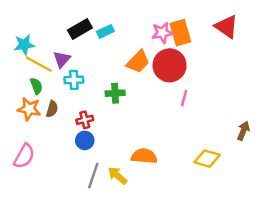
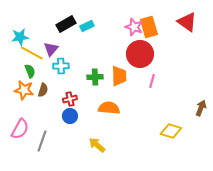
pink star: (162, 33) -> (134, 27), turned 30
orange trapezoid: (138, 62) -> (119, 76), moved, turned -45
orange semicircle: (144, 156) -> (109, 108), moved
gray line: (93, 176) -> (42, 141), moved

